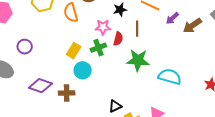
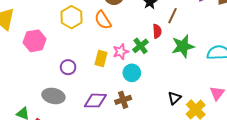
pink star: (103, 27) -> (121, 52), moved
brown line: (137, 29) -> (172, 16), turned 42
yellow rectangle: (74, 51) -> (101, 59), moved

